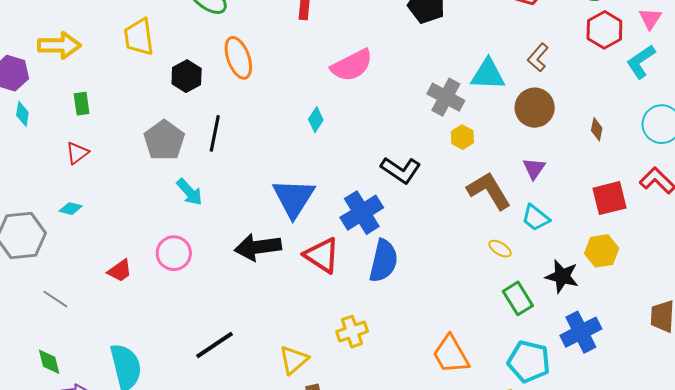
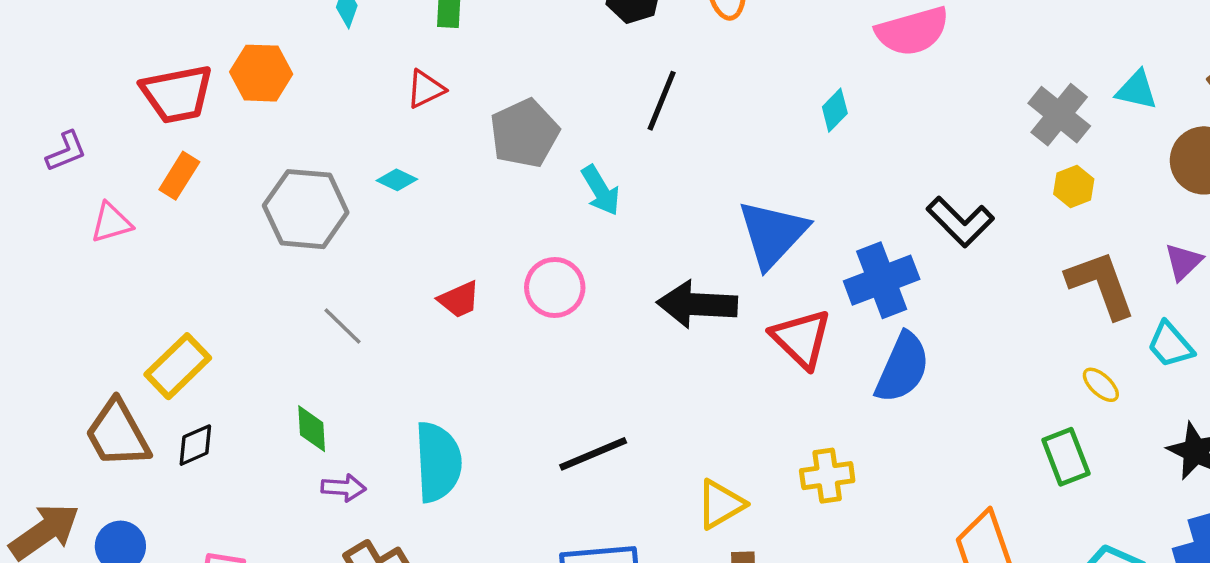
cyan triangle: (488, 74) -> (1137, 90), size x0.7
gray pentagon: (164, 140) -> (524, 133), moved
green rectangle: (518, 298) -> (1066, 457), moved

